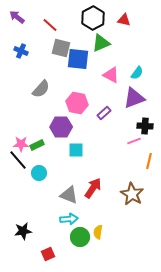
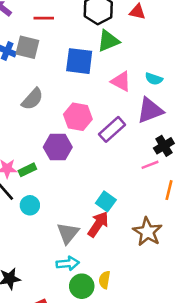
red line: (50, 25) -> (44, 18), turned -42
gray square: (61, 48) -> (27, 47), moved
cyan semicircle: (137, 73) -> (154, 79), turned 72
purple rectangle: (104, 113) -> (112, 129), size x1.5
black cross: (145, 126) -> (164, 146), turned -35
cyan square: (76, 150) -> (106, 201), moved, turned 35
gray triangle: (69, 195) -> (68, 233), turned 48

